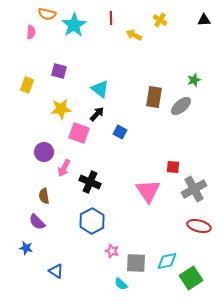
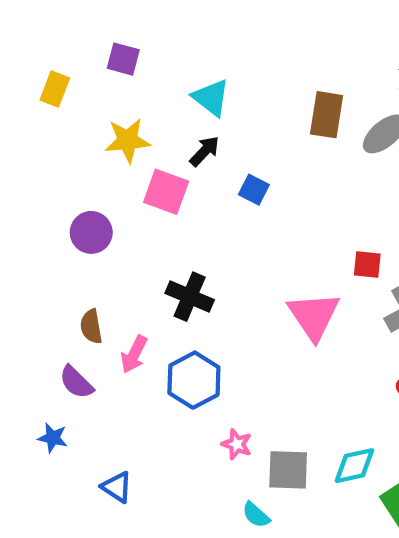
pink arrow: (64, 168) -> (134, 354), moved

